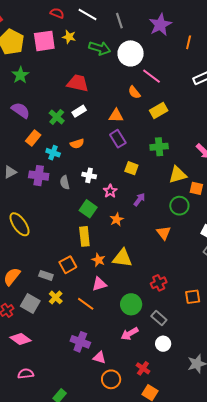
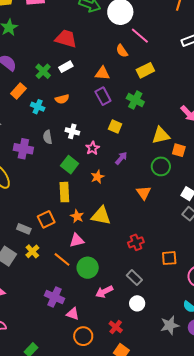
green cross: (159, 147) -> (135, 100), moved, turned 30
purple cross: (39, 176) -> (23, 149), moved
green circle: (131, 304) -> (88, 268), moved

